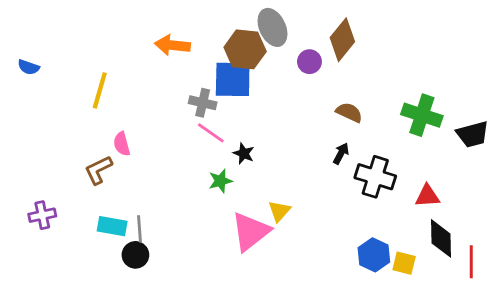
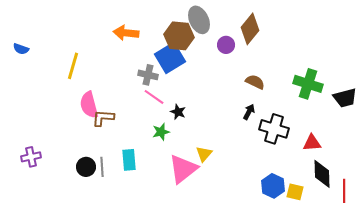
blue square: (233, 79) -> (170, 58), turned -32
pink semicircle: (122, 144) -> (89, 105), size x1.5
brown L-shape: (98, 170) -> (103, 118), moved, turned 30
cyan rectangle: (112, 226) -> (129, 160), moved, turned 75
black circle: (135, 255) -> (86, 167), moved

